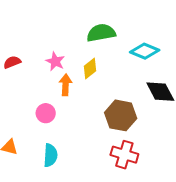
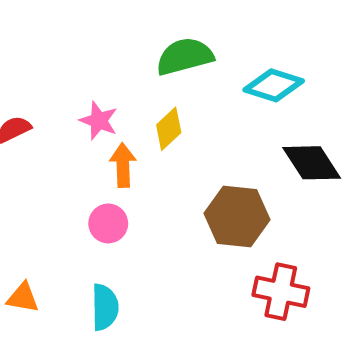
pink circle: (46, 113) -> (108, 223), moved
red cross: (124, 155) -> (281, 292), moved

